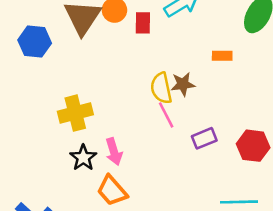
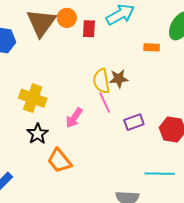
orange rectangle: (222, 56) -> (152, 47), moved
yellow cross: (75, 113) -> (33, 98), turned 32
pink arrow: (114, 152) -> (74, 118), moved, turned 50

